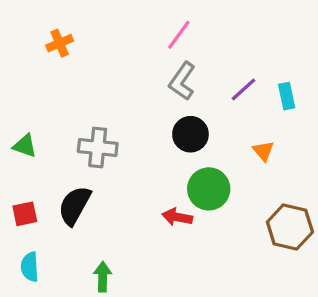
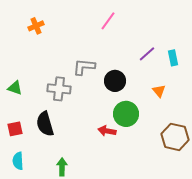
gray L-shape: (182, 81) -> (84, 67), moved, turned 60
black semicircle: (74, 205) -> (45, 124), turned -45

